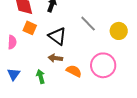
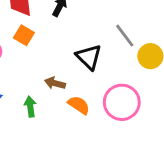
gray line: (88, 24) -> (125, 36), moved
black triangle: (57, 36) -> (89, 57), moved

